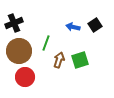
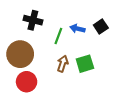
black cross: (14, 23) -> (33, 20), moved, turned 36
green line: (46, 43) -> (58, 36), moved

